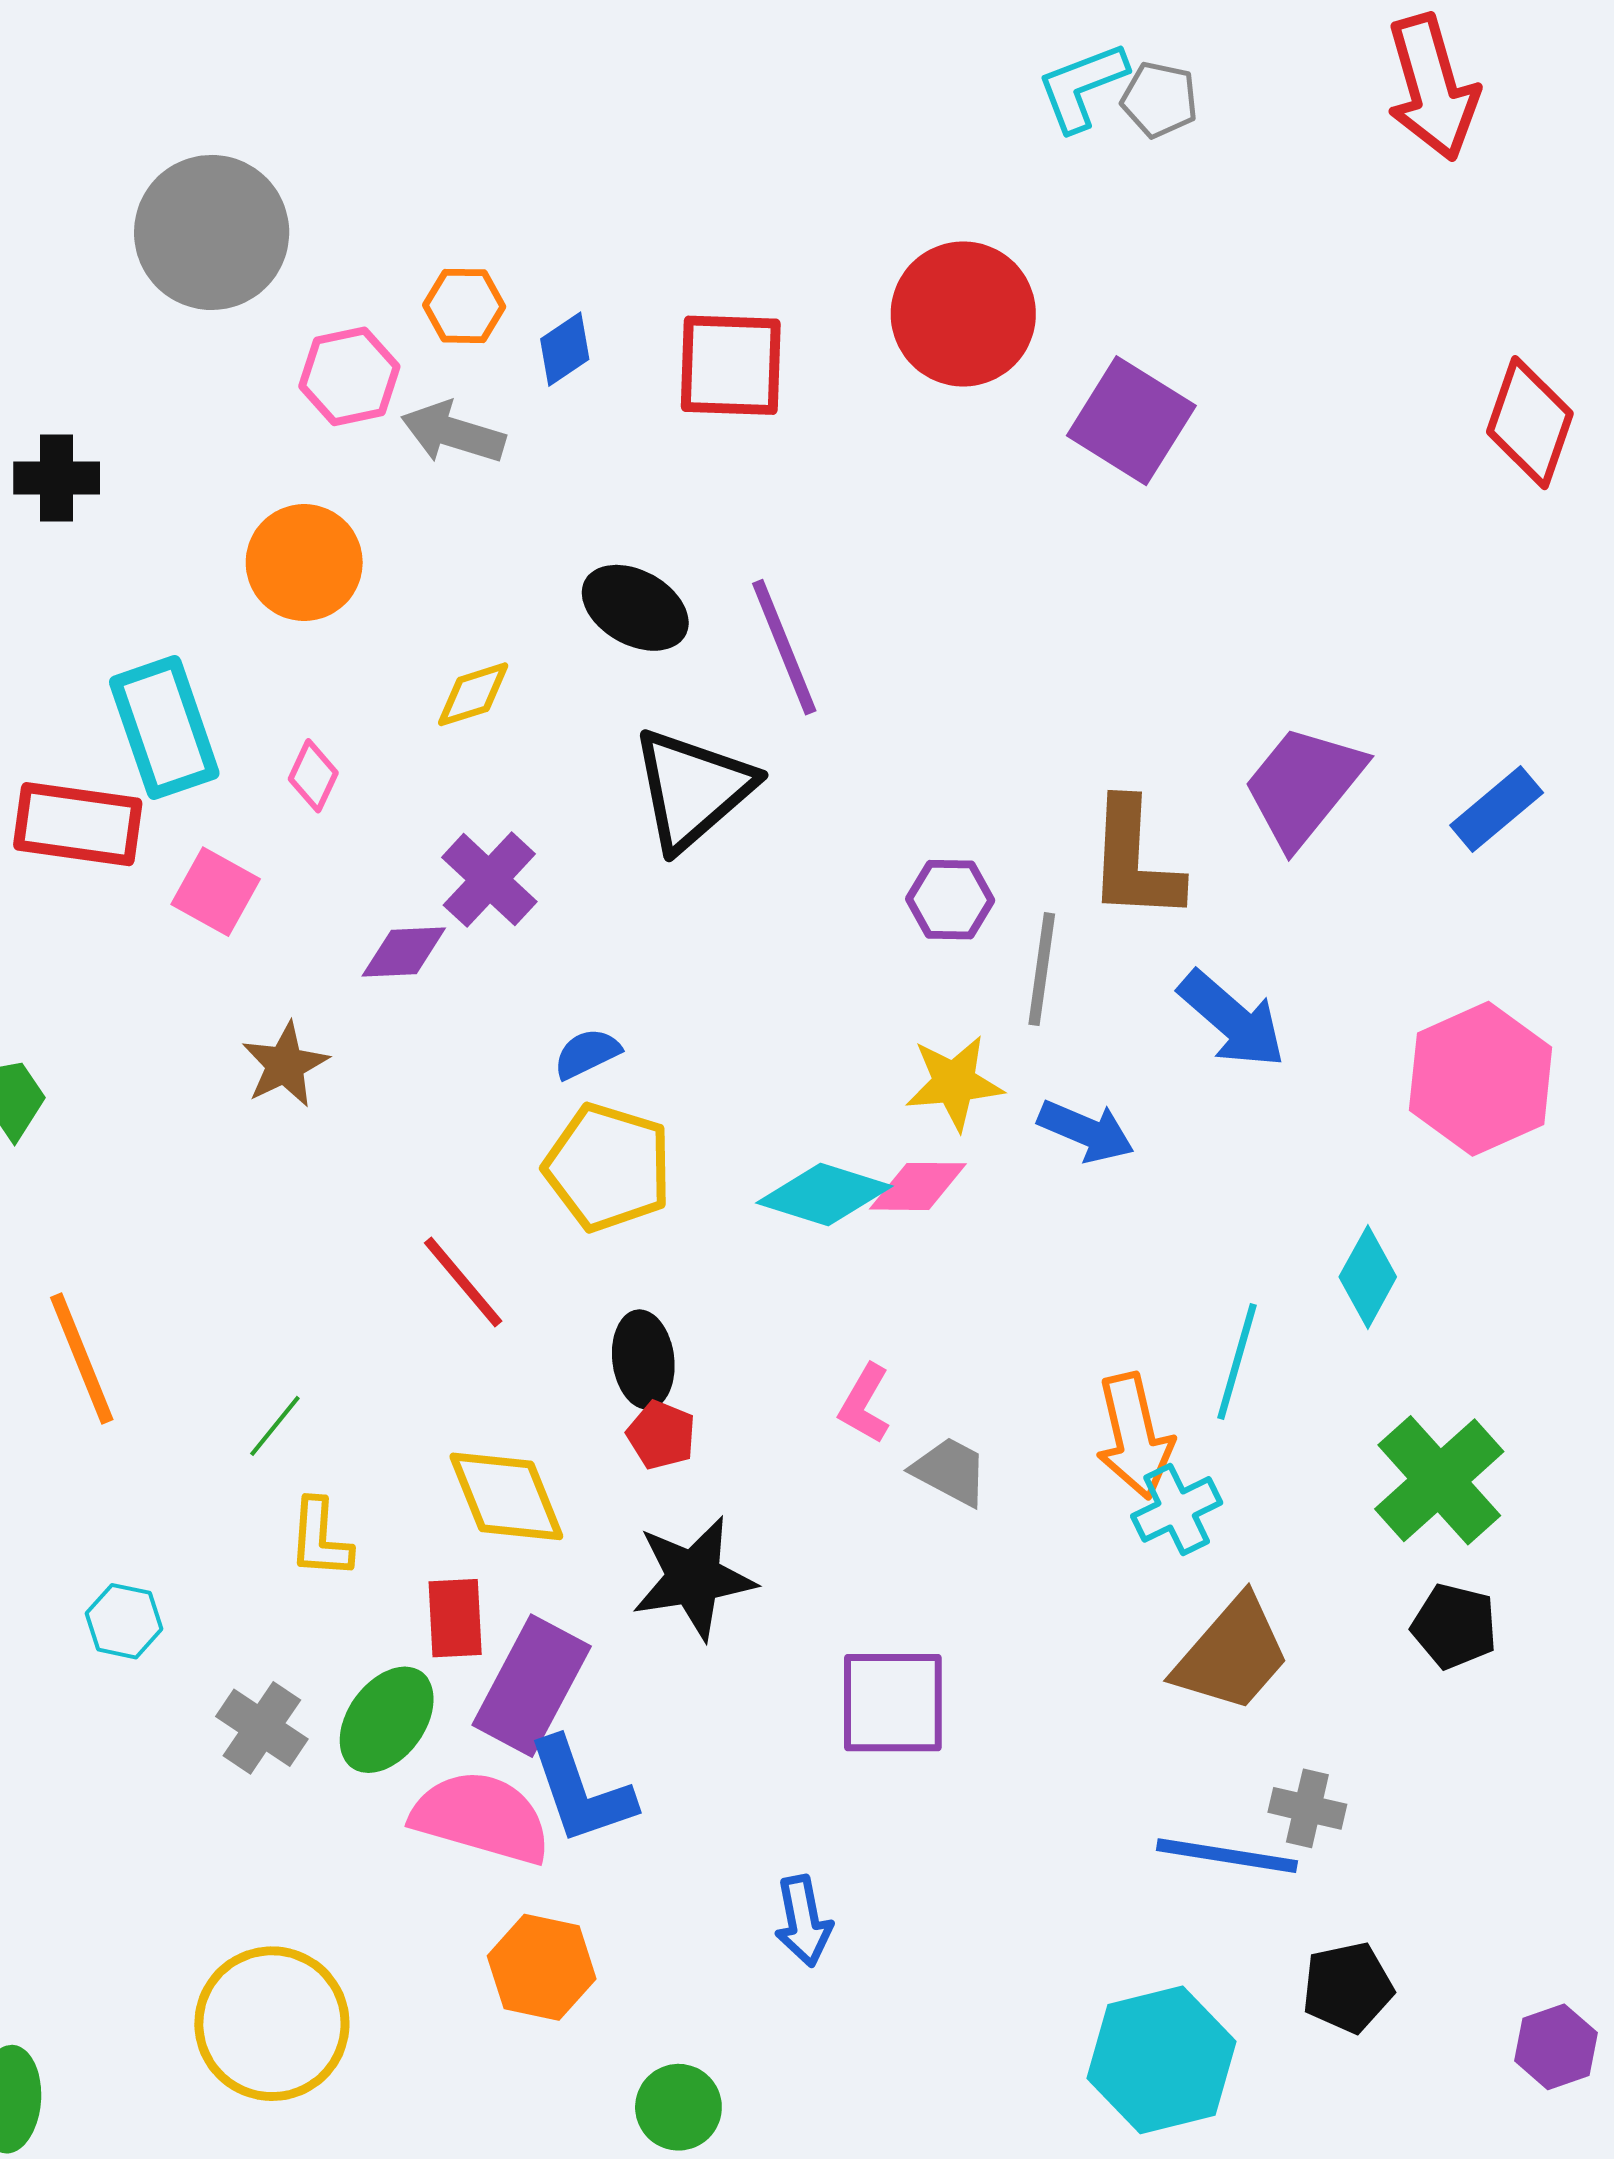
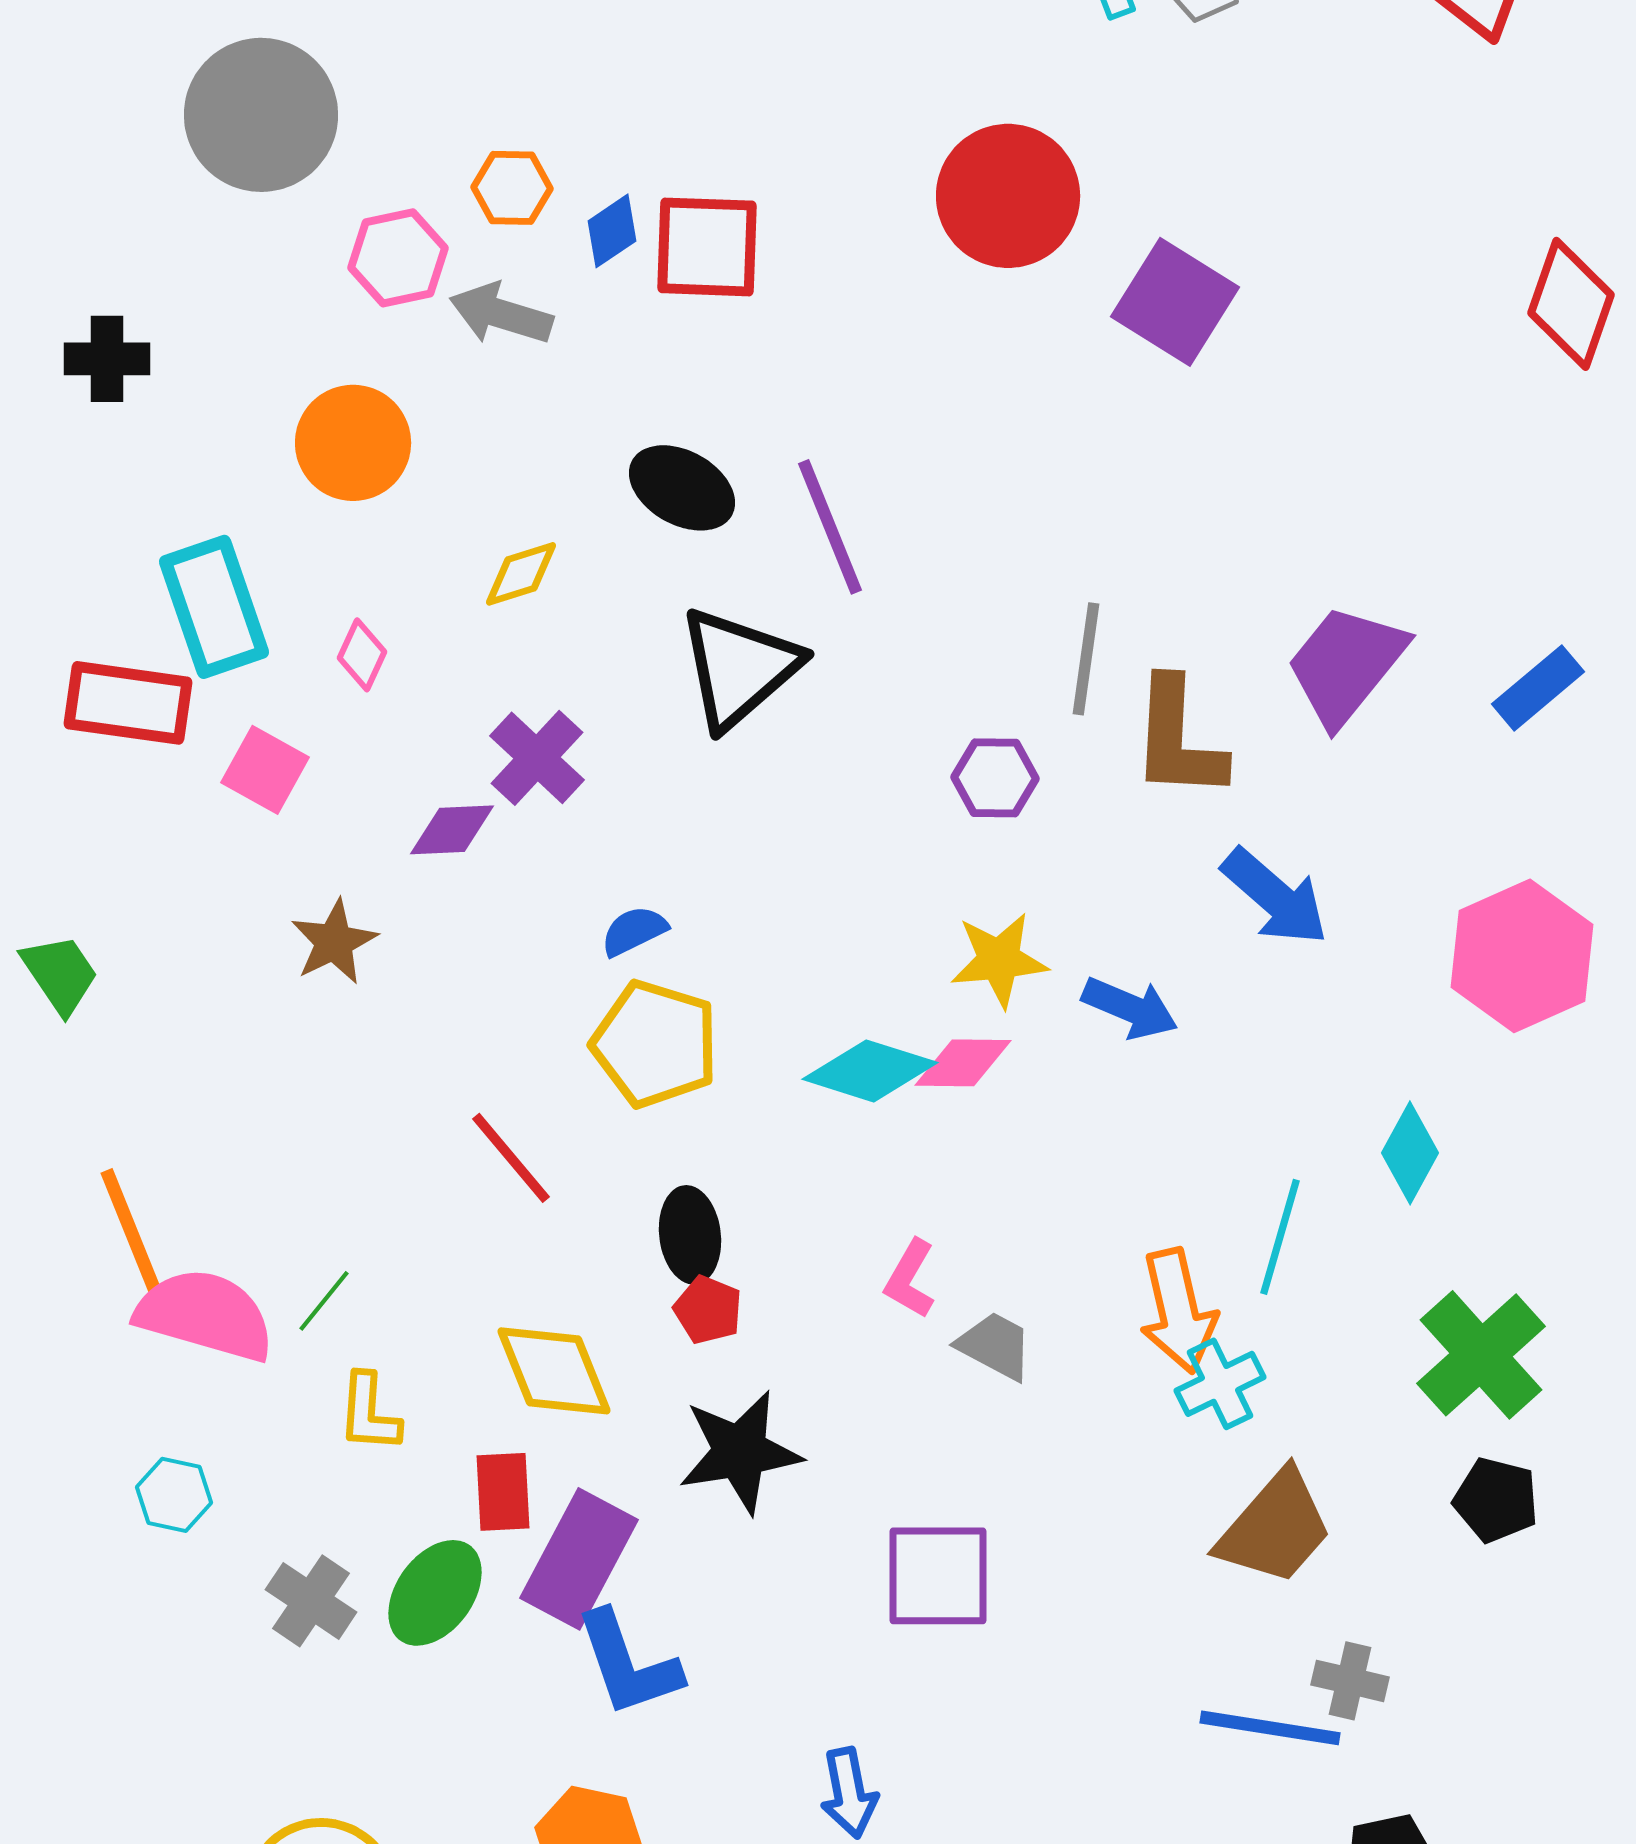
red square: (731, 365) -> (707, 247), moved
gray line: (1042, 969) -> (1086, 659), moved
pink semicircle: (481, 1817) -> (205, 1315), moved

